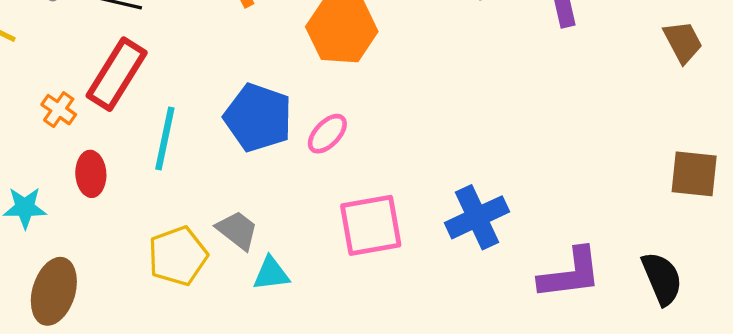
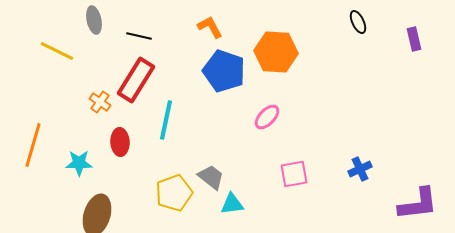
blue pentagon: (258, 118) -> (224, 71), moved
blue cross: (477, 217) -> (360, 169), size x0.6
pink square: (371, 225) -> (294, 174), size x0.7

